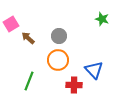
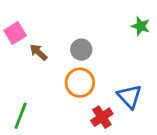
green line: (29, 81) -> (21, 116), moved
red cross: (74, 85) -> (102, 117), turned -35

